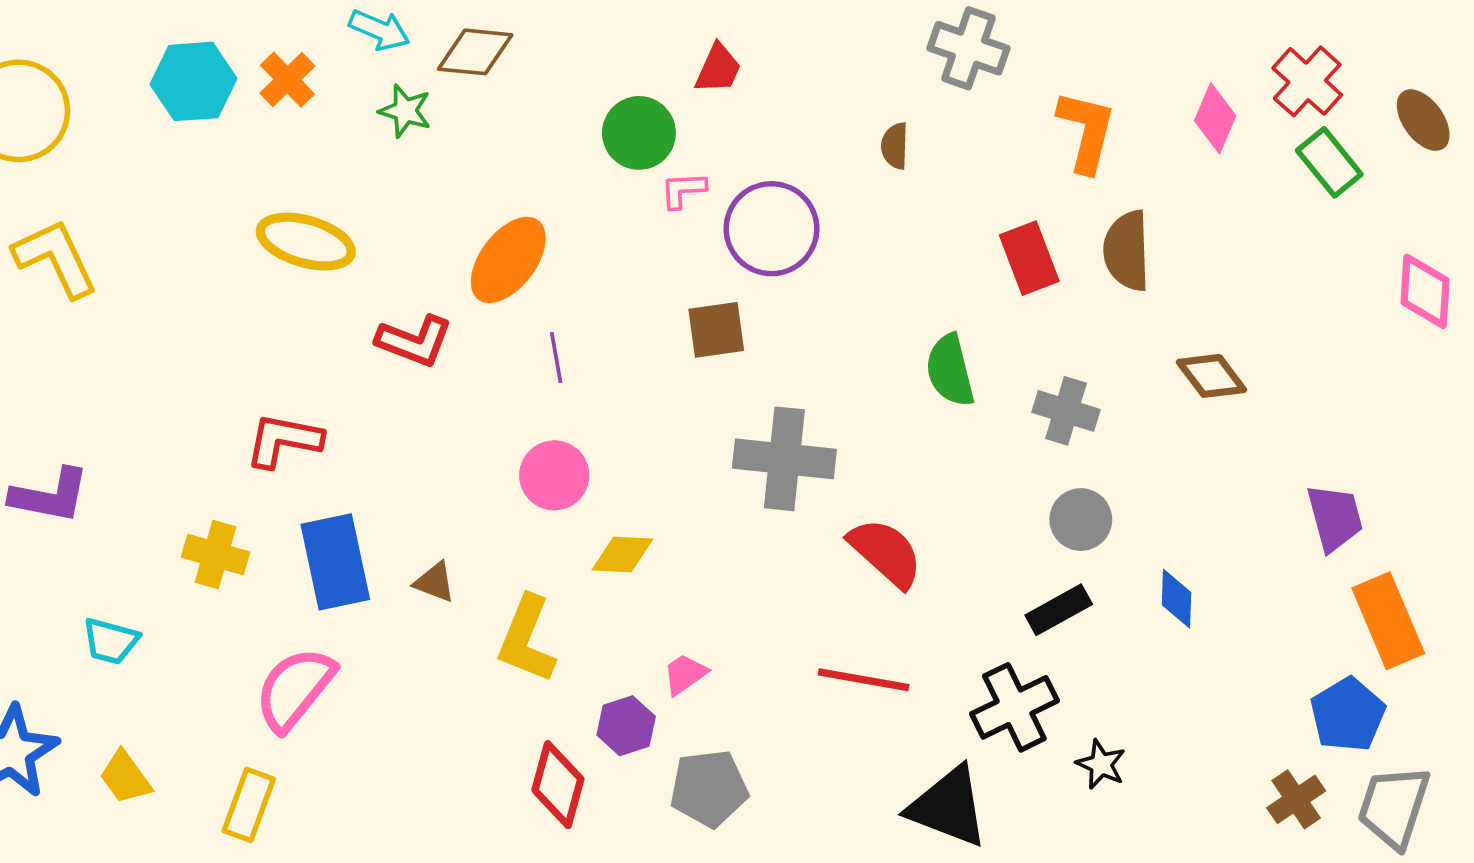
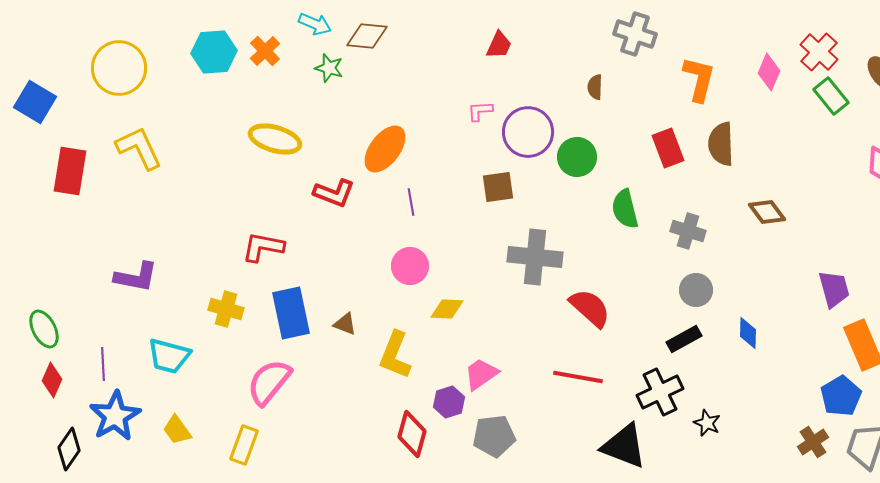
green circle: (639, 133) -> (577, 157), moved
cyan trapezoid: (111, 641) -> (169, 356), size x1.4
pink trapezoid: (685, 674) -> (481, 374), size x1.4

